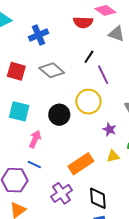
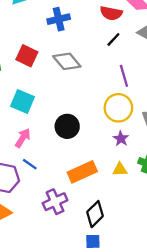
black line: (89, 57) -> (113, 39), moved
yellow circle: (88, 102) -> (118, 108), moved
black circle: (59, 115) -> (67, 126), moved
pink arrow: (35, 139) -> (23, 138), moved
black diamond: (98, 198) -> (95, 214), turned 40

